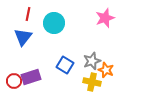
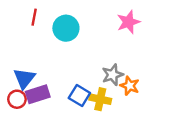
blue triangle: (23, 37) -> (24, 78), moved
blue square: (65, 65) -> (79, 96), moved
yellow cross: (92, 82) -> (100, 99), moved

